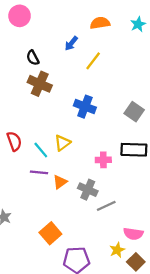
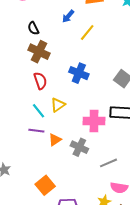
red semicircle: (14, 141) -> (40, 81), moved
pink cross: (103, 160) -> (94, 121), size x1.5
gray line: (106, 206) -> (109, 163), moved

